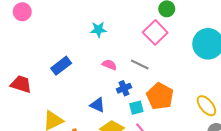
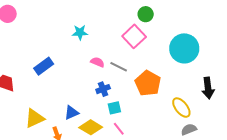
pink semicircle: (109, 65) -> (97, 62), moved
orange pentagon: (160, 96) -> (148, 83), moved
blue triangle: (97, 105) -> (71, 113), moved, turned -49

